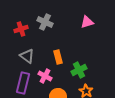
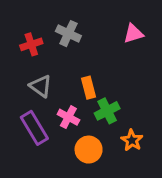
green cross: (79, 70) -> (107, 111), moved
purple rectangle: (23, 83) -> (34, 128), turned -45

